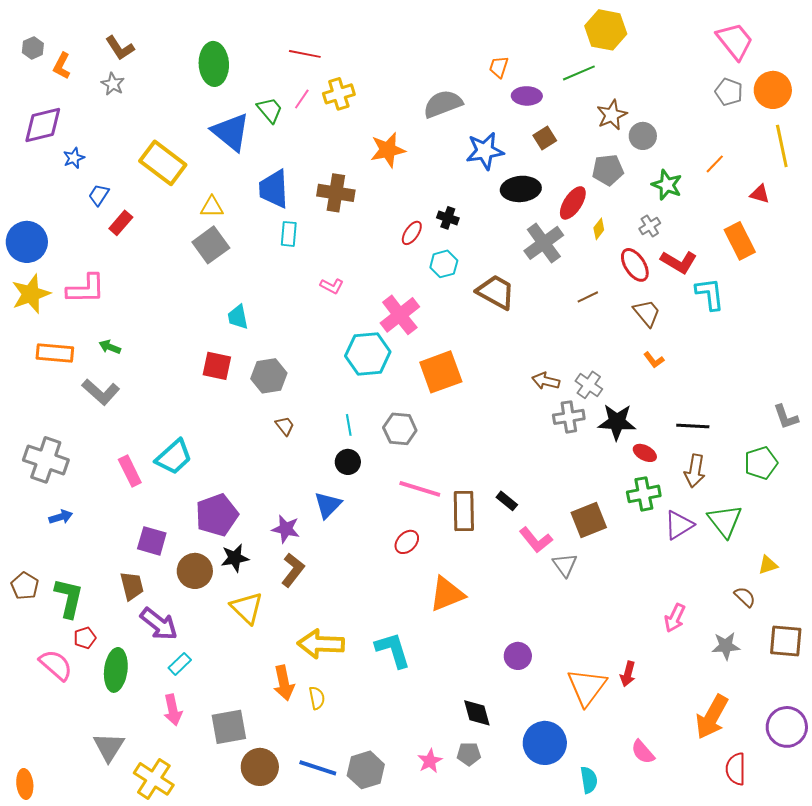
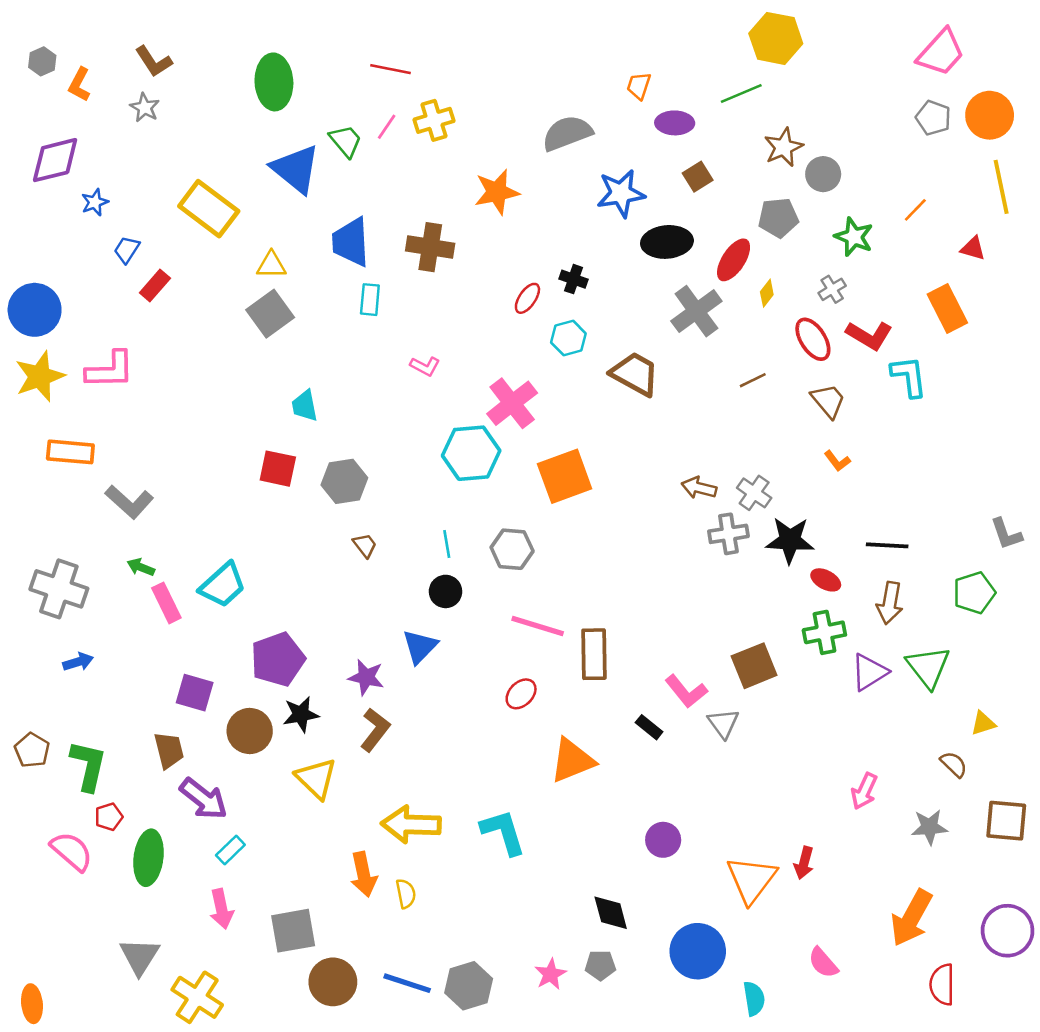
pink trapezoid: (735, 41) -> (941, 52), turned 81
green arrow: (110, 347) -> (141, 567), moved
black rectangle: (507, 501) -> (649, 727), moved

